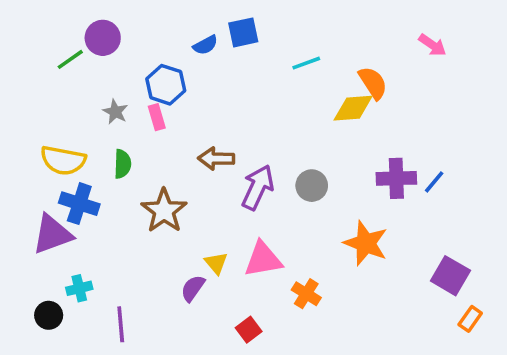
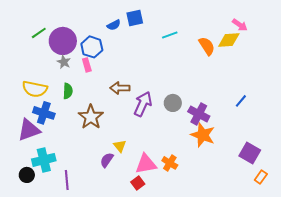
purple circle: (103, 38) -> (63, 41), moved, size x1.4
yellow diamond: (353, 108) -> (229, 40), moved
purple cross: (396, 178) -> (199, 114), moved, turned 30
pink triangle: (263, 259) -> (146, 164), moved
cyan cross: (79, 288) -> (44, 160), size x1.6

